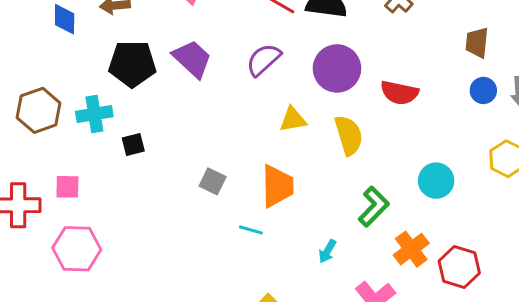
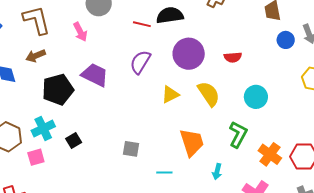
red semicircle: (399, 93) -> (233, 57), size x0.7
cyan circle: (436, 181) -> (256, 97), moved
orange trapezoid: (277, 186) -> (192, 142), moved
pink square: (67, 187) -> (36, 157), moved

